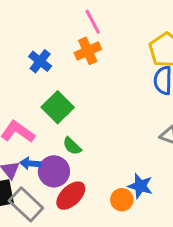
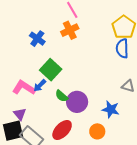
blue arrow: (30, 163) -> (40, 86), moved, turned -48
purple circle: (54, 171) -> (77, 102), moved
blue star: (140, 186) -> (111, 109), moved

